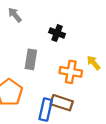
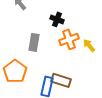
orange cross: (71, 72) -> (69, 39), moved, turned -30

